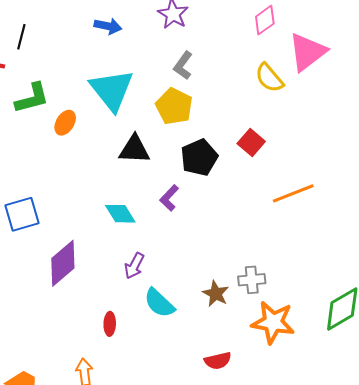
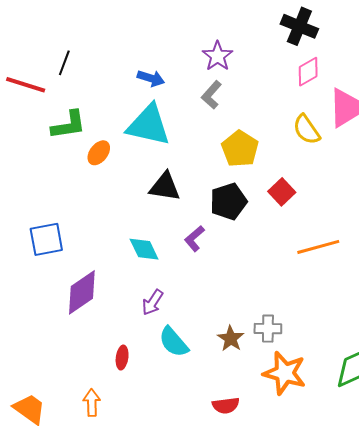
blue arrow: (108, 26) -> (151, 78), moved
gray L-shape: (183, 65) -> (211, 95), moved
cyan triangle: (112, 90) -> (149, 125), turned -45
yellow pentagon: (174, 106) -> (240, 149), moved

